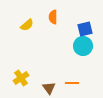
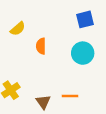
orange semicircle: (53, 17) -> (41, 46), moved
blue square: (85, 29) -> (85, 19), moved

